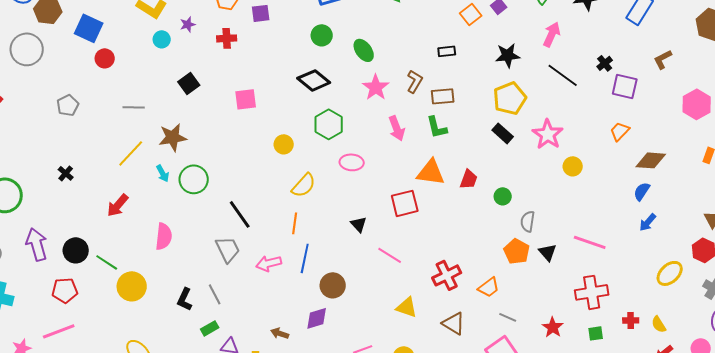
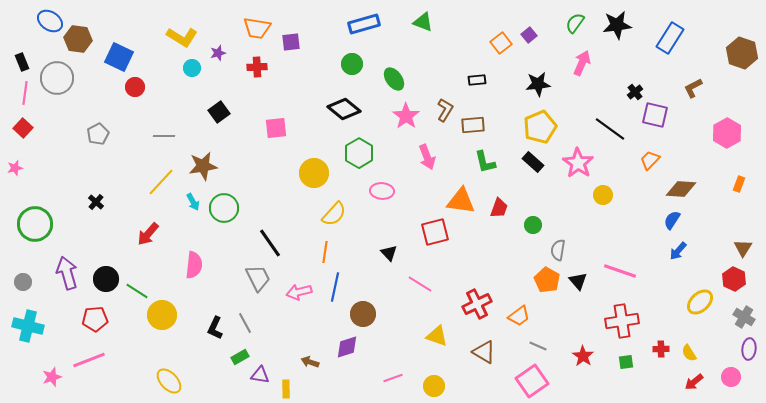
black line: (563, 75) -> (610, 129), moved
green L-shape: (437, 127) -> (485, 162), moved
yellow circle: (284, 144) -> (314, 173), size x1.5

